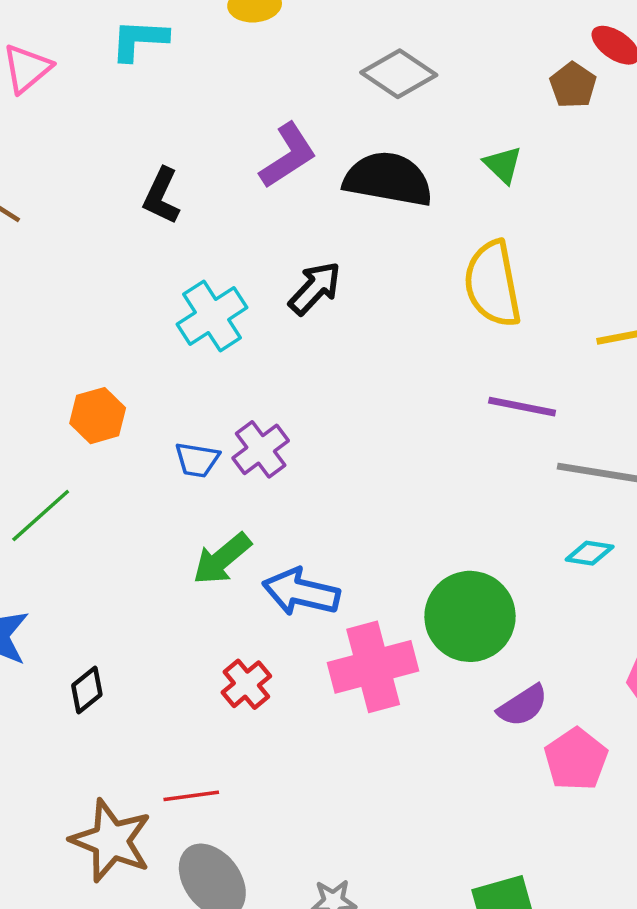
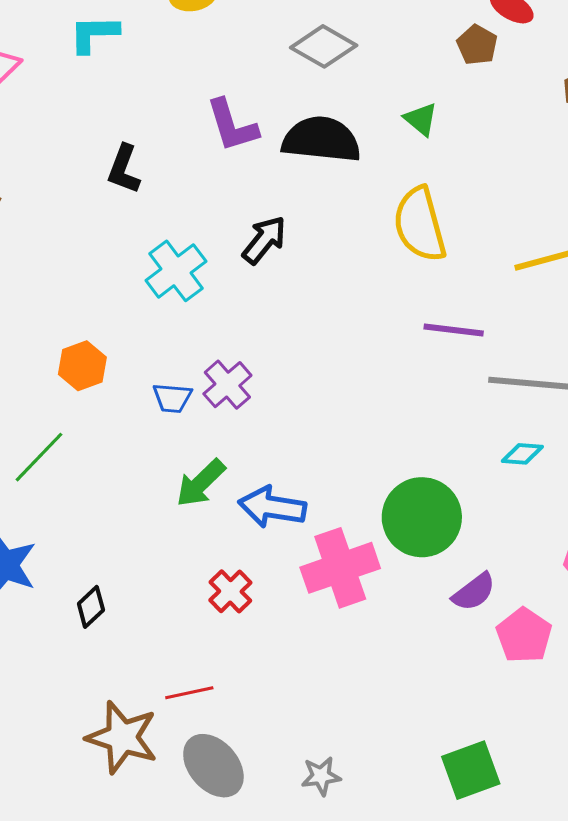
purple L-shape: (288, 156) -> (232, 125), turned 110

